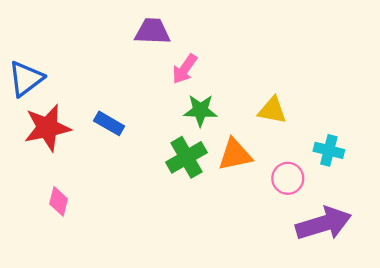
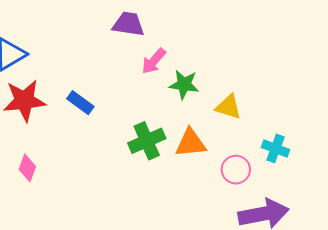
green star: (200, 110) -> (184, 84), moved

